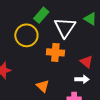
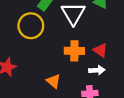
orange cross: (55, 52) -> (74, 51), moved

